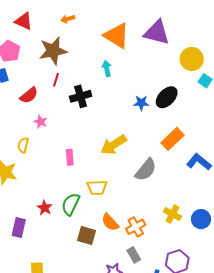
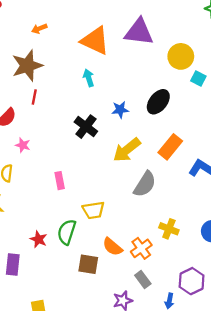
black cross: (81, 96) -> (86, 127), moved, turned -30
blue star: (141, 103) -> (120, 110), moved
yellow arrow: (114, 145) -> (127, 150), moved
yellow cross: (172, 214) -> (169, 229), moved

